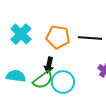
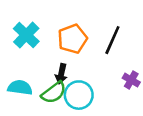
orange pentagon: (58, 37) -> (72, 39), turned -30
black line: (90, 38) -> (112, 40), turned -70

